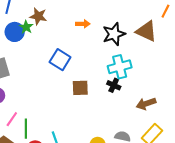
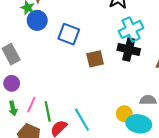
blue circle: (15, 32) -> (37, 20), moved
black cross: (114, 85) -> (129, 49), size x1.5

